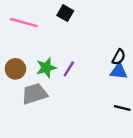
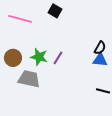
green star: (46, 68) -> (39, 57), turned 30
gray trapezoid: (34, 94) -> (29, 79), turned 30

